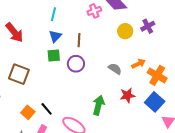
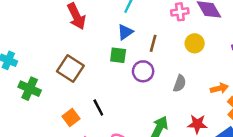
yellow circle: (125, 31) -> (195, 43), moved
gray semicircle: (115, 69) -> (180, 83), moved, turned 64
black line: (47, 109) -> (98, 107), moved

